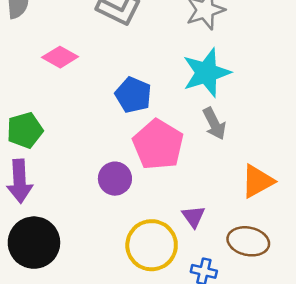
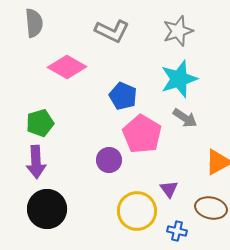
pink diamond: (60, 57) -> (67, 67), size x1.4
gray arrow: (214, 124) -> (185, 118), turned -30

